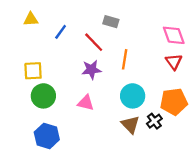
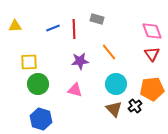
yellow triangle: (31, 19) -> (15, 26), moved
blue line: (61, 32) -> (53, 28), turned 32
red line: (94, 42) -> (74, 29), moved, turned 42
orange line: (125, 59) -> (109, 52), turned -48

